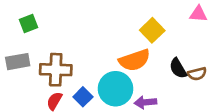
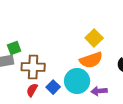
green square: (29, 23) -> (14, 48), moved
yellow square: (152, 30) -> (94, 38), moved

